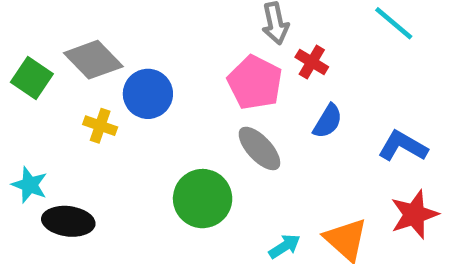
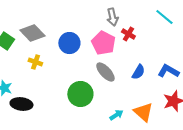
blue circle: (148, 94) -> (69, 43), moved
blue semicircle: (328, 121) -> (138, 72), moved

